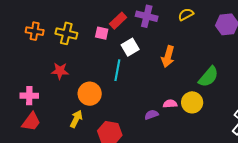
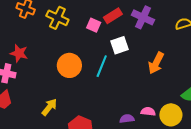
red star: (60, 71) -> (19, 53), moved
orange circle: (90, 94) -> (69, 65), moved

